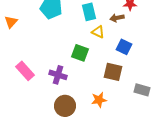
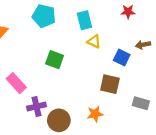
brown arrow: (117, 18) -> (143, 45), moved
green square: (80, 53) -> (55, 60), moved
purple cross: (58, 75) -> (36, 106), moved, turned -30

